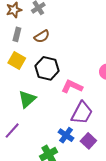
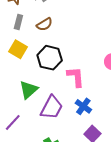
pink L-shape: (72, 86) -> (76, 77), turned 60
purple trapezoid: (82, 113) -> (52, 107), moved
blue cross: (66, 135) -> (83, 106), moved

